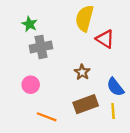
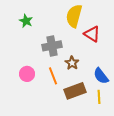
gray cross: (41, 47) -> (52, 46), moved
orange line: (47, 117) -> (53, 76), moved, turned 48

